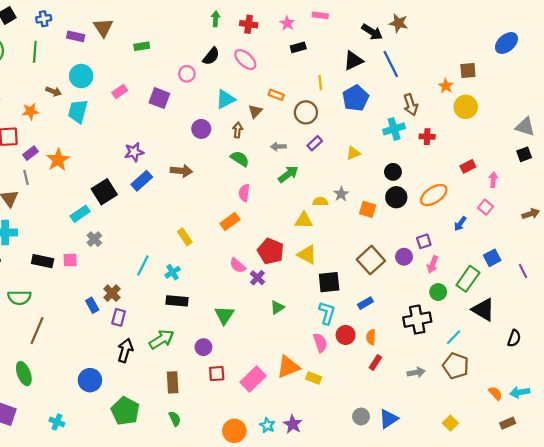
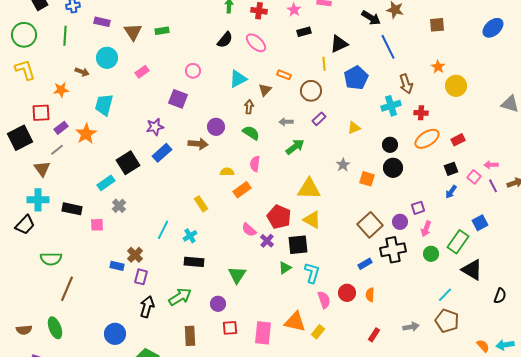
brown triangle: (103, 28) -> (133, 32), moved
black triangle: (353, 61) -> (339, 44), moved
brown square: (468, 71) -> (437, 25), moved
pink circle: (187, 74) -> (193, 71), moved
purple square: (159, 98) -> (178, 99), moved
cyan trapezoid: (78, 111) -> (104, 105), moved
purple circle: (201, 129) -> (216, 127), moved
black square: (524, 154) -> (451, 169), moved
gray line: (26, 177) -> (57, 150), turned 64
pink arrow: (493, 180) -> (491, 165), moved, turned -96
orange ellipse: (434, 195) -> (427, 139), moved
yellow semicircle: (320, 202) -> (227, 172), moved
yellow triangle: (304, 220) -> (309, 189), size x1.4
black rectangle: (43, 261) -> (72, 209), moved
purple line: (523, 271) -> (493, 186), moved
black square: (329, 282) -> (298, 245), moved
blue rectangle: (92, 305) -> (117, 266), turned -48
cyan L-shape: (327, 313) -> (312, 273), moved
black cross: (417, 320) -> (393, 250), moved
red rectangle: (375, 363) -> (374, 335), moved
orange triangle: (288, 367) -> (295, 322), turned 35
yellow rectangle: (314, 378) -> (318, 332), turned -72
pink rectangle: (253, 379) -> (263, 333), turned -40

